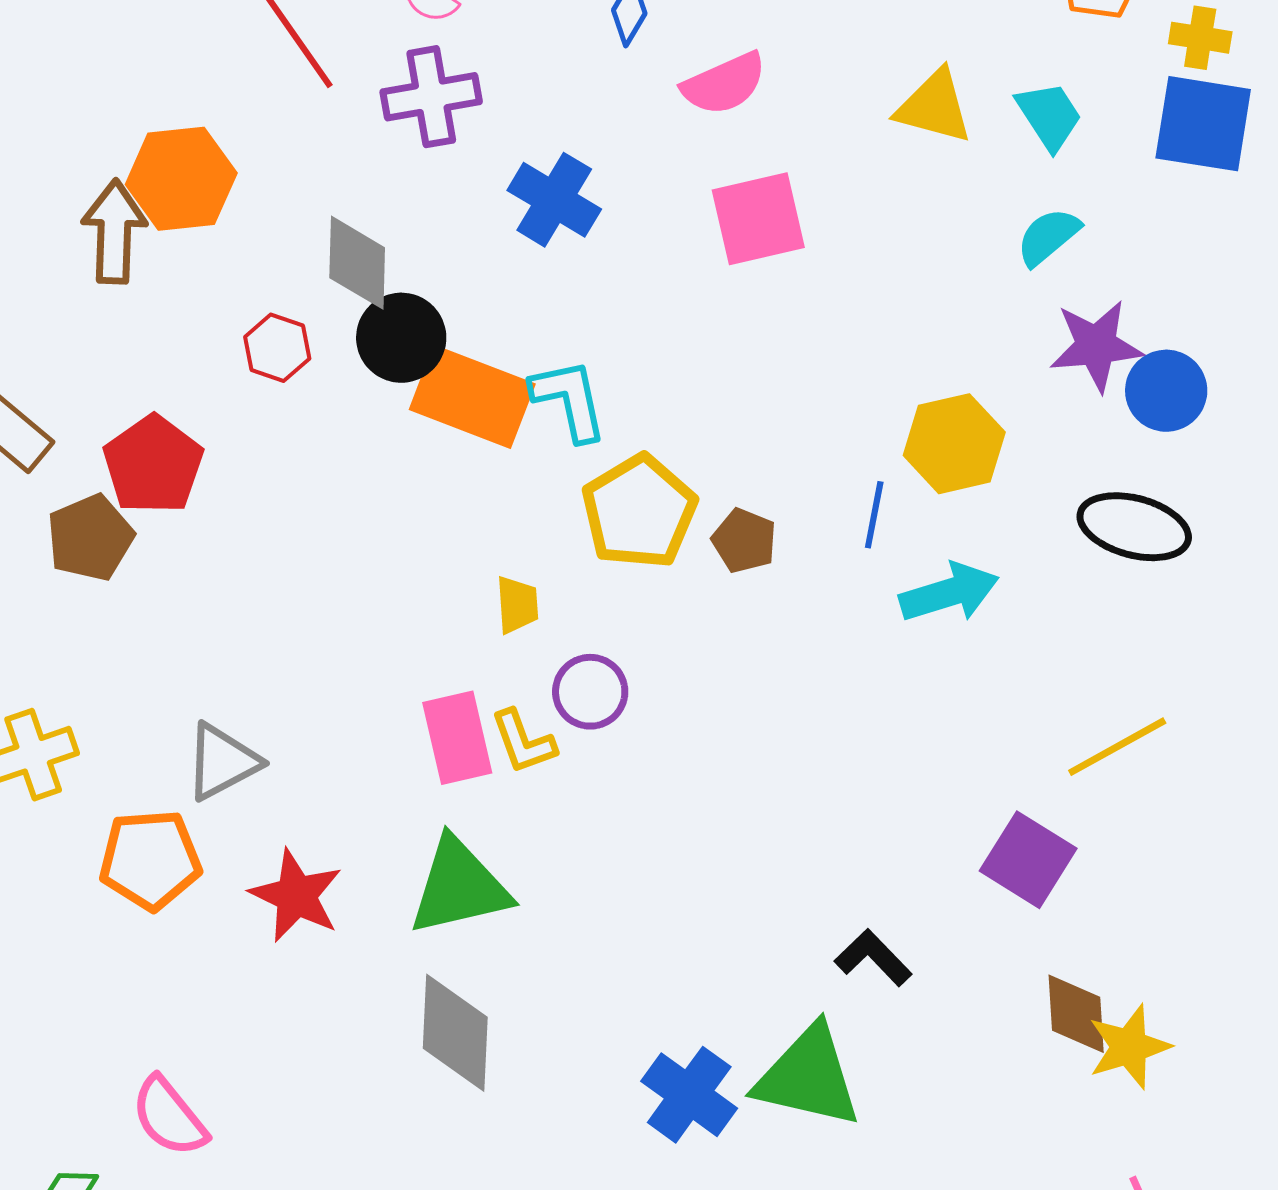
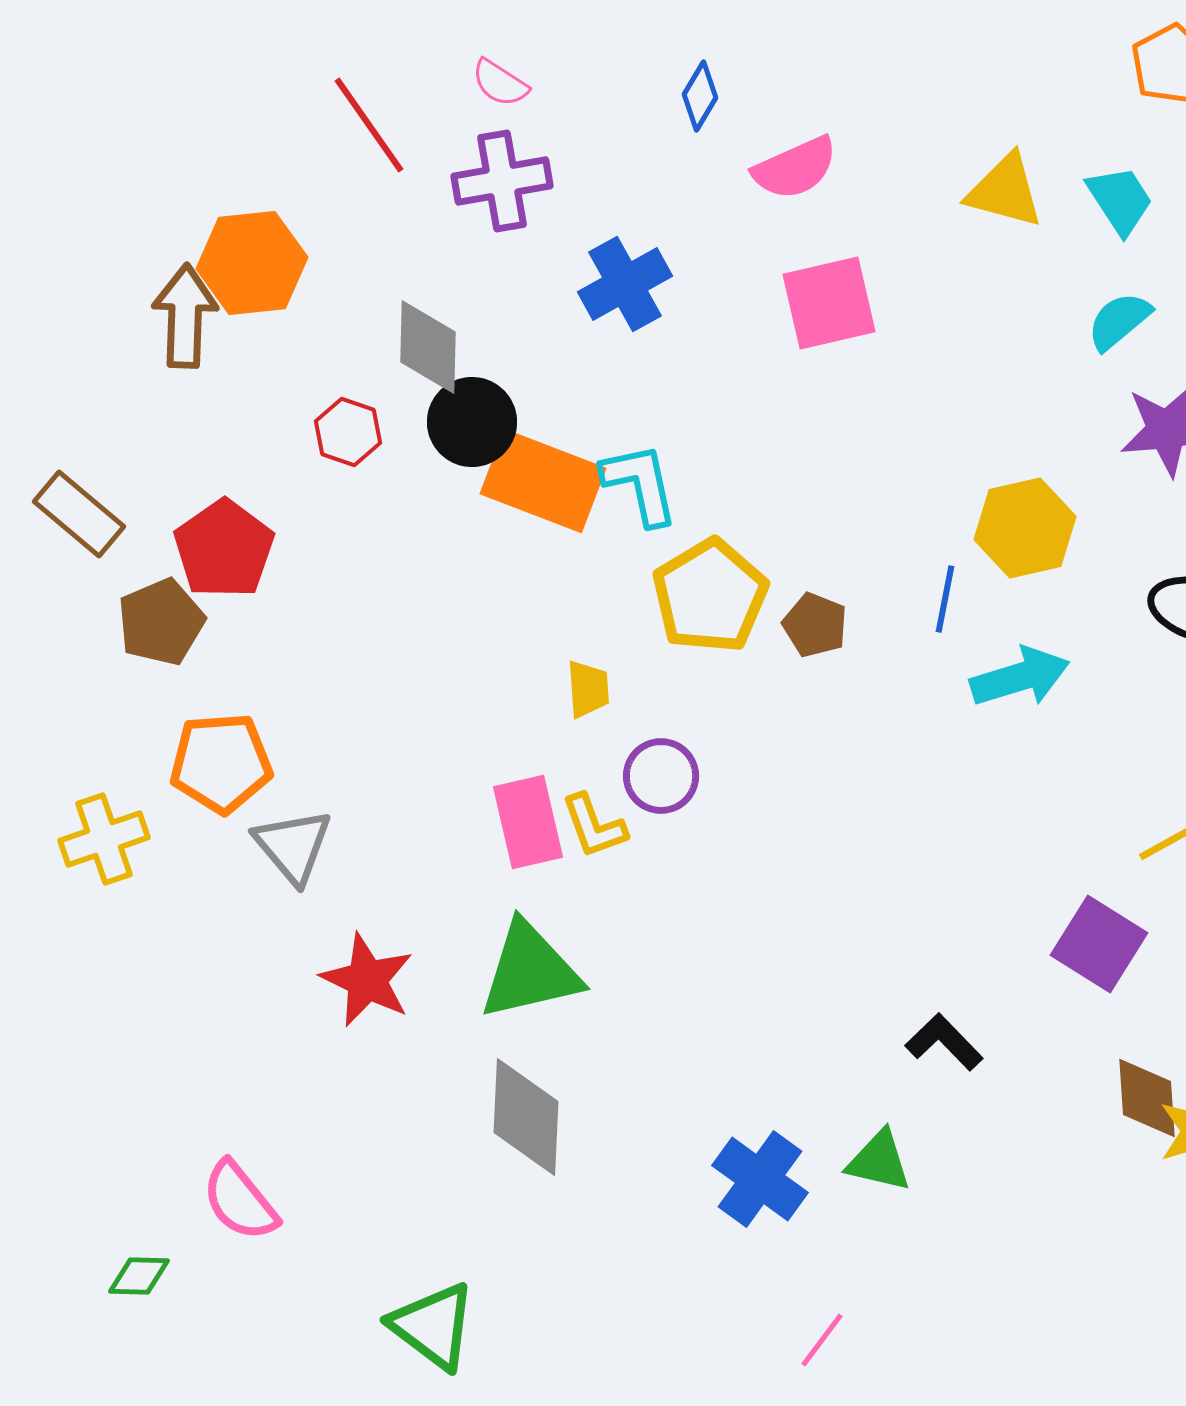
blue cross: (554, 200) -> (625, 284), turned 30
gray triangle: (222, 762) -> (293, 846), turned -42
orange pentagon: (150, 860) -> (221, 763), moved
green triangle: (808, 1077) -> (879, 1161), size x0.6

